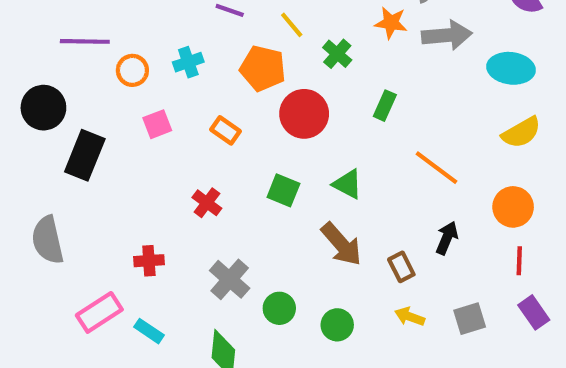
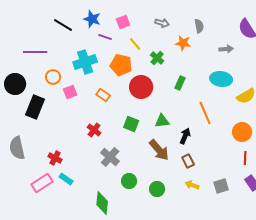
gray arrow: (447, 35) -> (226, 49), moved, size x0.6
cyan cross: (188, 62) -> (85, 62), size x1.6
cyan ellipse: (511, 68) -> (221, 79), moved
orange circle: (132, 70) -> (53, 77), moved
orange line: (437, 168) -> (205, 113), turned 30
green triangle: (348, 184) -> (162, 121), turned -35
black arrow: (447, 238) -> (185, 136), moved
red cross: (149, 261) -> (55, 158), moved, turned 32
gray cross: (230, 279) -> (110, 157), moved
cyan rectangle: (149, 331) -> (66, 179), moved

